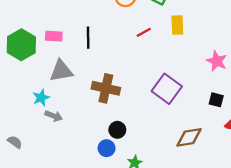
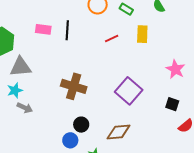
pink rectangle: (54, 36) -> (43, 29), moved
black line: (88, 38) -> (67, 30), moved
gray triangle: (61, 71) -> (21, 67), moved
brown diamond: (189, 137) -> (119, 132), moved

